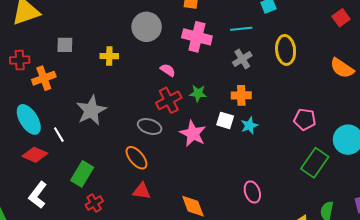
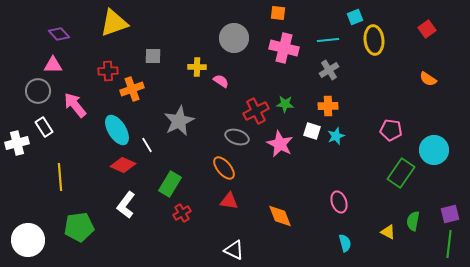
yellow ellipse: (286, 50) -> (374, 40), moved
orange semicircle: (342, 68) -> (428, 79), size x0.7
pink semicircle: (168, 70) -> (221, 81), moved

